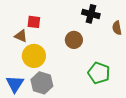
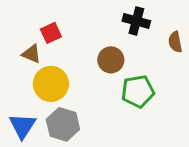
red square: (34, 22) -> (51, 33), turned -32
green pentagon: (99, 73) -> (138, 91), moved, turned -30

